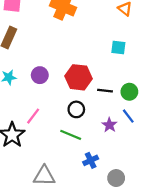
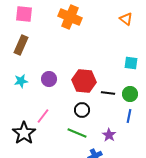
cyan square: (118, 47) -> (131, 63), moved
blue line: (128, 116) -> (129, 116), turned 48
purple star: (109, 125) -> (109, 135), moved

